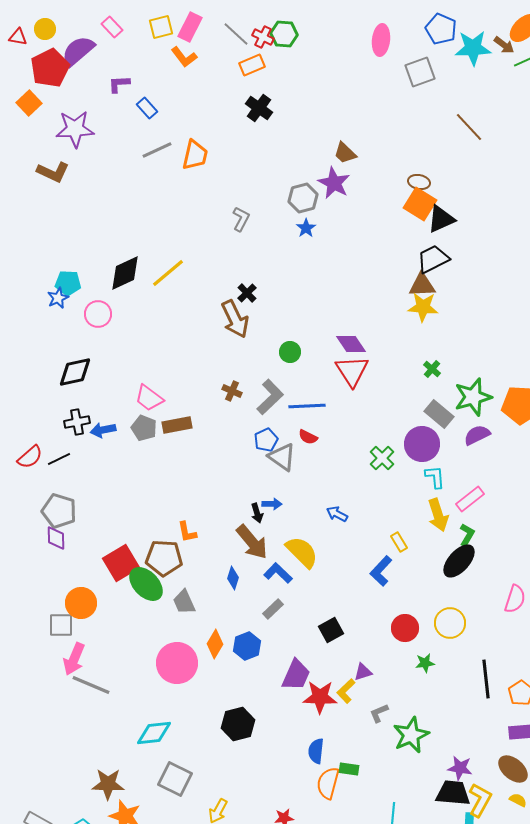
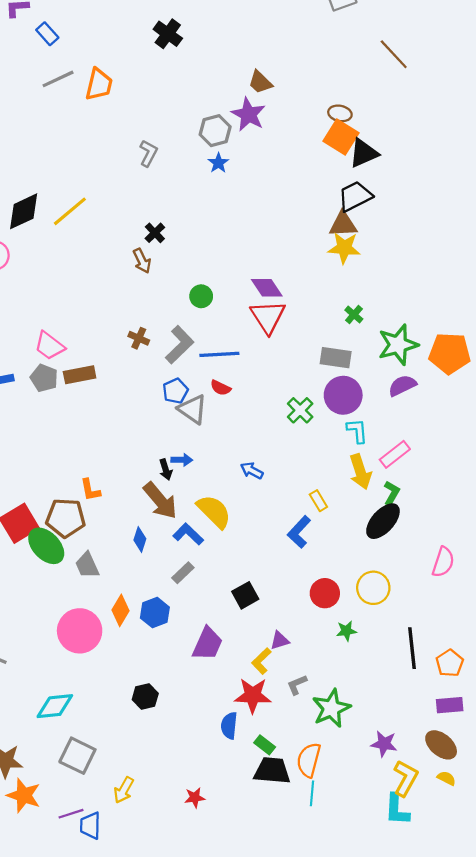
brown arrow: (235, 319) -> (142, 261), size x0.6
gray rectangle: (439, 414) -> (336, 358), moved, turned -32
red star: (320, 697) -> (253, 695), moved
black hexagon: (238, 724) -> (145, 696), size x0.7
green rectangle: (349, 769) -> (265, 745), turned 30
orange semicircle: (328, 783) -> (309, 760), moved
black trapezoid: (453, 793) -> (272, 771), moved

